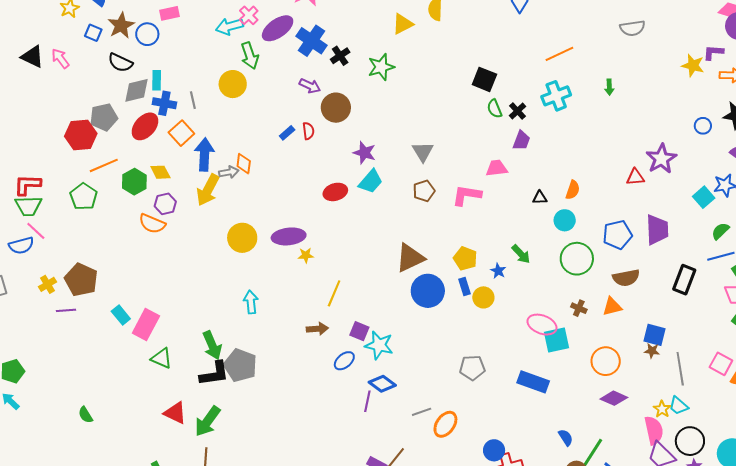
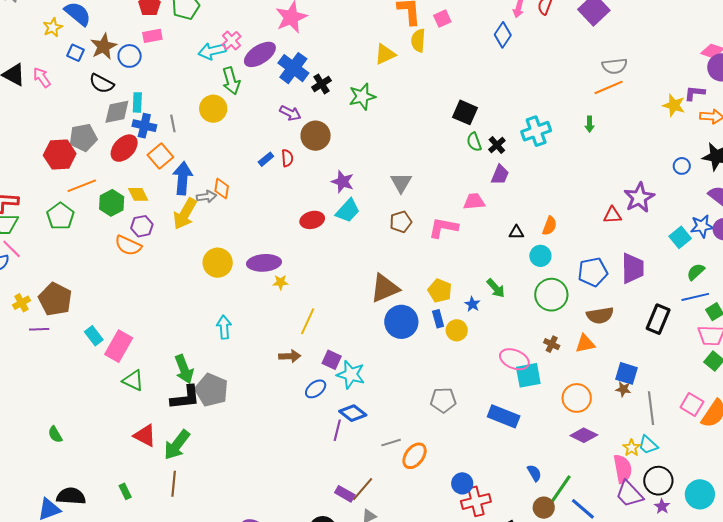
orange line: (559, 54) -> (609, 87), moved

